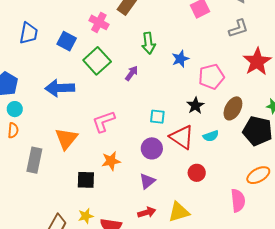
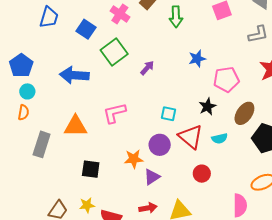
green arrow: (148, 43) -> (176, 17), moved
orange triangle: (66, 139) -> (76, 126), turned 45
orange star: (111, 161) -> (134, 159), moved

